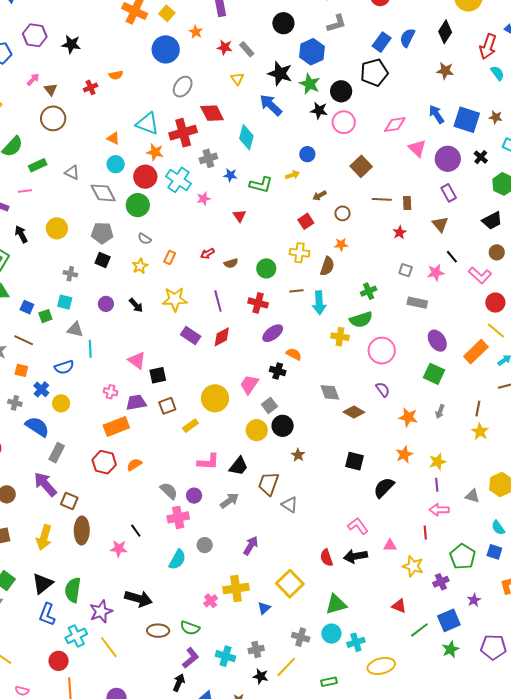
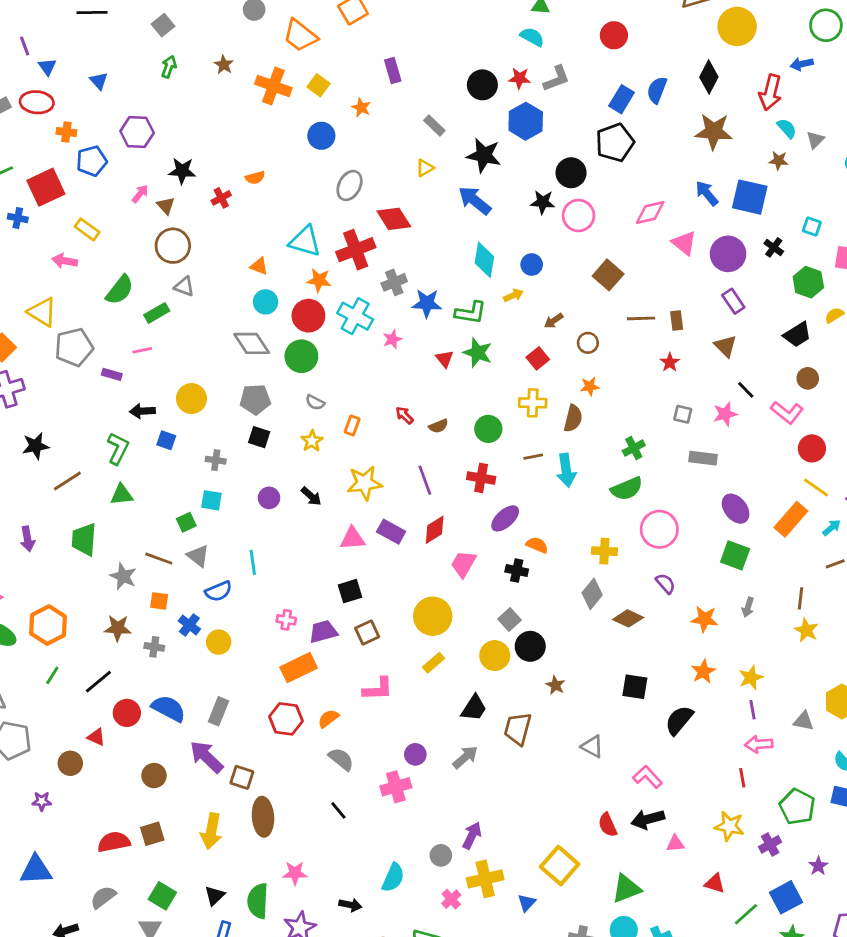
black star: (71, 44) -> (182, 171), moved
red star: (225, 47) -> (520, 78), moved
blue circle: (166, 49) -> (321, 136), size x0.7
brown star: (445, 71) -> (714, 132), size x1.5
yellow triangle: (237, 79) -> (425, 168), turned 40
green star: (310, 84) -> (478, 353), moved
brown star: (496, 117) -> (779, 161), moved
cyan diamond: (246, 137) -> (484, 260), moved
gray triangle: (72, 172) -> (184, 286), moved
blue star: (230, 175) -> (427, 303), size x1.5
black arrow: (21, 234) -> (142, 411), turned -60
red arrow: (207, 254) -> (404, 415), turned 80
blue square: (27, 307) -> (166, 440), moved
gray triangle: (75, 330) -> (198, 556), moved, turned 30
yellow cross: (340, 337) -> (604, 551), moved
pink triangle: (137, 360) -> (352, 538), moved, turned -36
pink trapezoid: (249, 385) -> (463, 564), moved
gray diamond: (330, 392) -> (592, 594), turned 65
yellow rectangle: (190, 426) -> (434, 663), moved
blue semicircle: (37, 427) -> (169, 708), moved
pink L-shape: (208, 462) -> (378, 689), moved
gray semicircle: (169, 491) -> (341, 759), moved
gray triangle: (290, 505) -> (592, 746), moved
gray circle: (205, 545) -> (441, 855), moved
pink triangle: (390, 545) -> (675, 844), moved
purple arrow: (251, 546) -> (472, 835), moved
pink star: (119, 549) -> (295, 873), moved
cyan semicircle: (177, 560) -> (393, 878), moved
black triangle: (42, 584) -> (215, 896), size x0.7
black arrow: (138, 599) -> (350, 905), size x0.6

